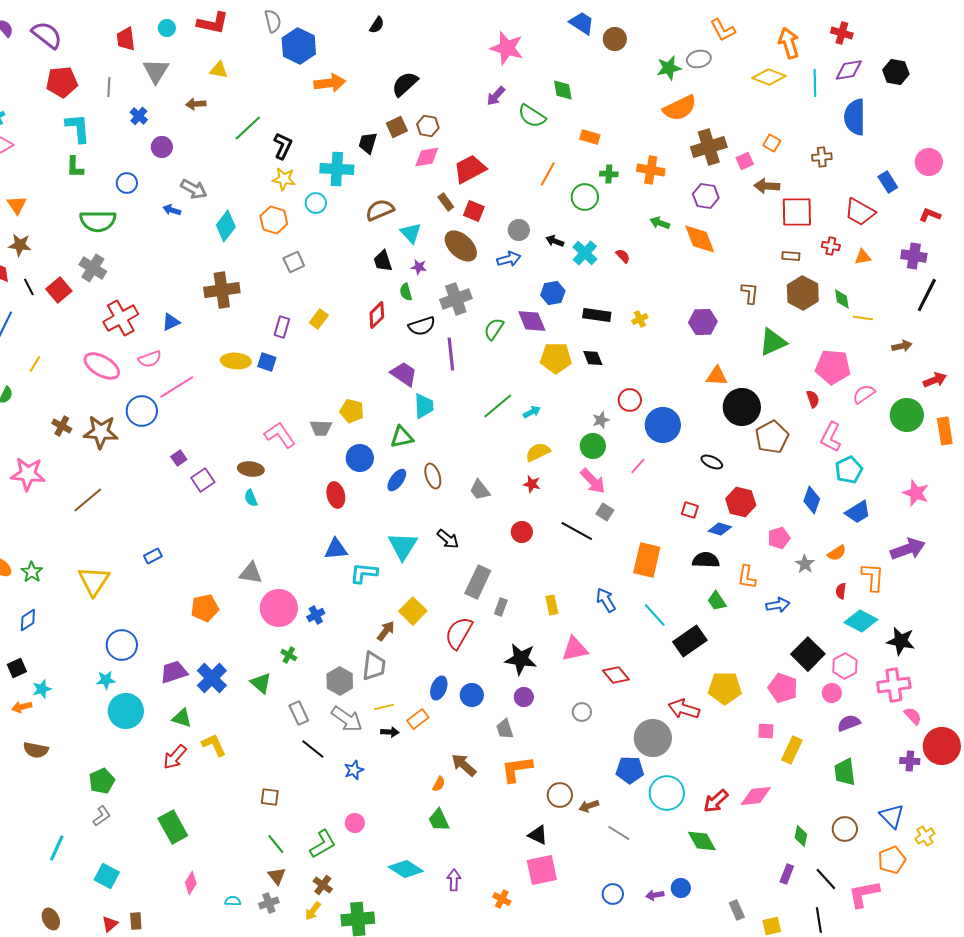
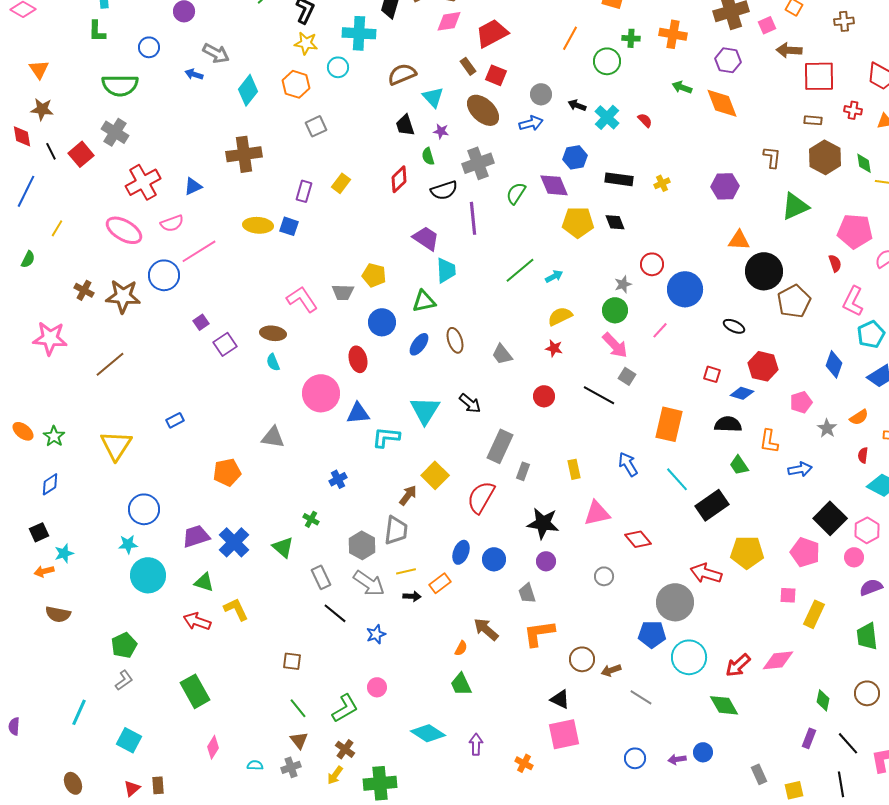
pink circle: (279, 608) -> (321, 393), moved
red arrow: (175, 757) -> (197, 621), turned 68

